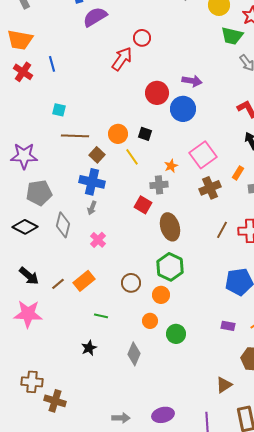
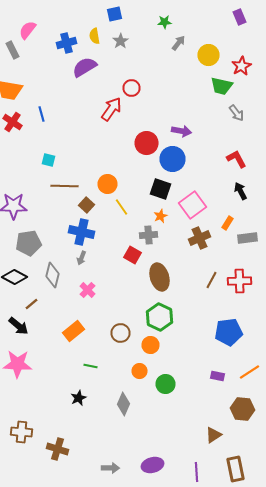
black square: (145, 134) -> (160, 189), moved, size x1.5
brown line: (58, 284) -> (32, 304), moved
brown cross: (55, 401) -> (58, 449), moved

